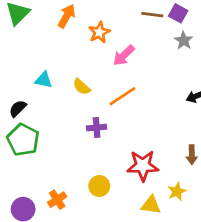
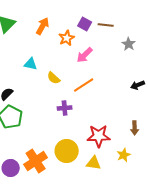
purple square: (178, 13) -> (85, 24), moved
cyan triangle: (44, 80) -> (31, 64), moved
yellow circle: (99, 186) -> (67, 151), size x1.5
orange cross: (57, 200) -> (36, 161), size x1.6
yellow triangle: (151, 205) -> (94, 163), moved

